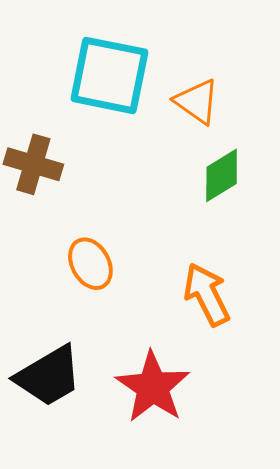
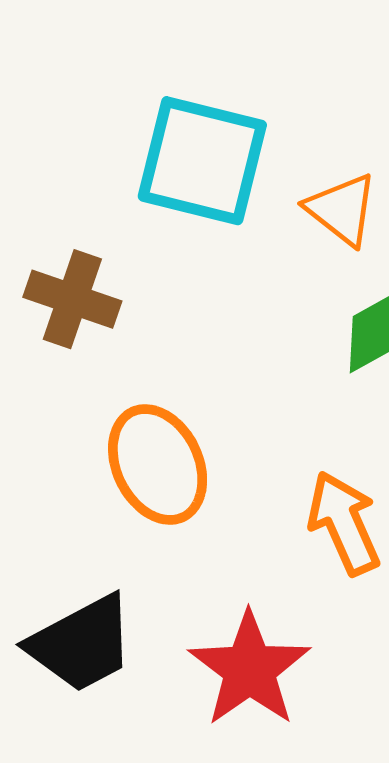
orange ellipse: (90, 264) -> (158, 464), size x1.4

